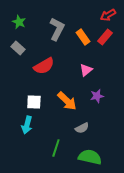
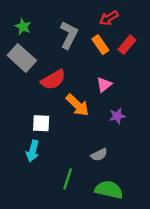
red arrow: (108, 15) -> (109, 18), moved
gray rectangle: (18, 48) -> (22, 58), size x1.6
orange arrow: (67, 101) -> (77, 105), moved

